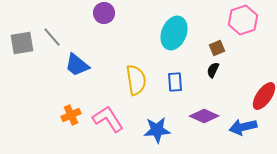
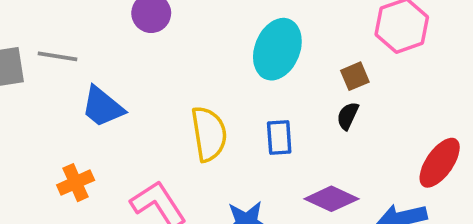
gray line: (52, 37) -> (58, 56), turned -40
orange cross: (71, 115) -> (76, 183), moved

